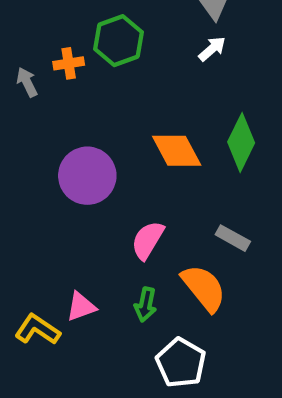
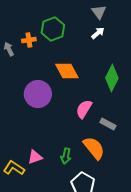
orange diamond: (177, 151) -> (67, 71), moved
pink semicircle: (148, 240) -> (84, 109), moved

